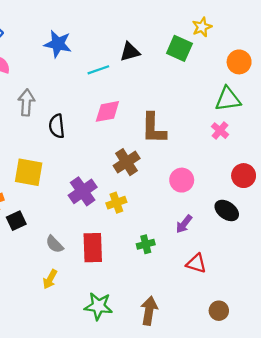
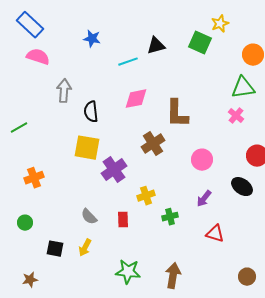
blue star: (58, 44) -> (92, 39), size x0.7
yellow square: (29, 172) -> (87, 148), moved
yellow cross: (116, 203) -> (146, 196), moved
black square: (16, 221) -> (55, 249), moved, turned 36
red rectangle: (93, 248) -> (123, 220), size x0.6
brown circle: (219, 311) -> (247, 277), moved

